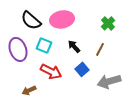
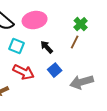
brown line: (100, 49) -> (75, 42), moved

